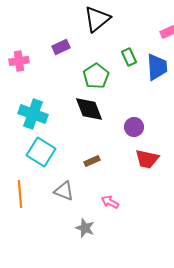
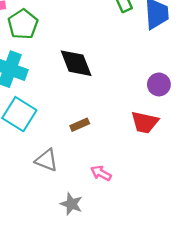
green pentagon: (96, 76) -> (23, 24), moved
purple circle: (134, 127) -> (159, 84), moved

